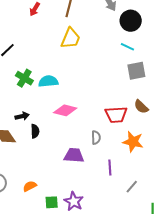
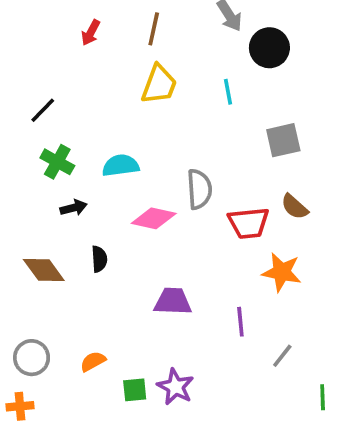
cyan line: (127, 47) -> (228, 92), moved, turned 56
green cross: (24, 78) -> (57, 162), moved
black arrow: (22, 116) -> (74, 208), moved
gray semicircle: (96, 138) -> (199, 189), moved, size x1.5

